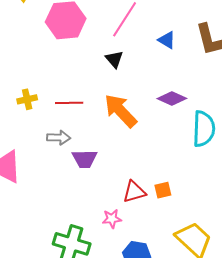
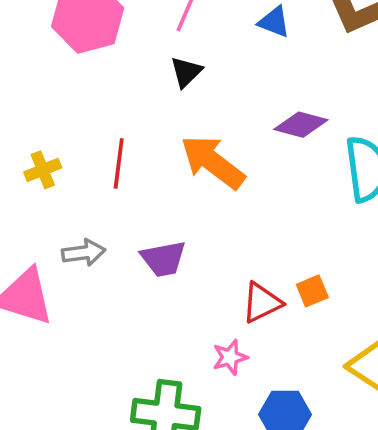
black triangle: (114, 59) -> (186, 72), turned 36
red line: (69, 103) -> (119, 163), turned -72
gray arrow: (59, 138) -> (84, 253), moved

